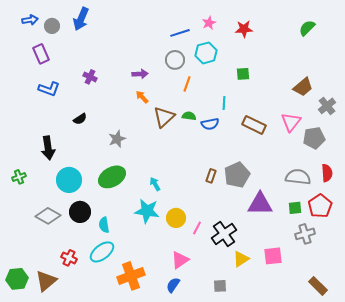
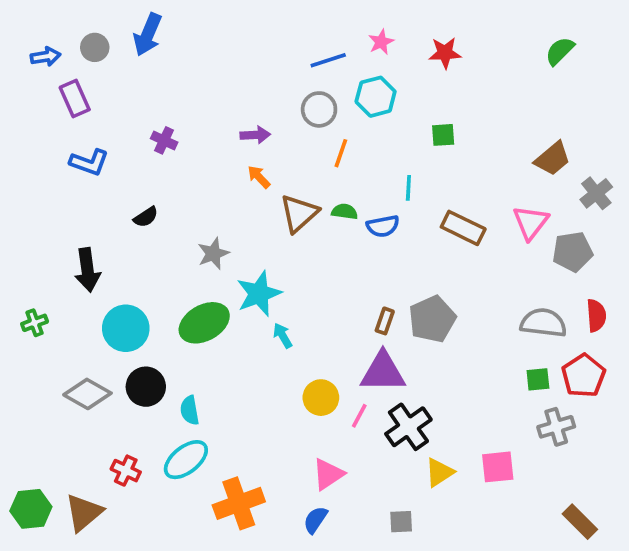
blue arrow: (30, 20) -> (45, 57), moved
purple triangle: (260, 204) -> (383, 372), moved
cyan star: (147, 211) -> (259, 294), moved, turned -30

